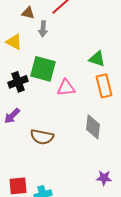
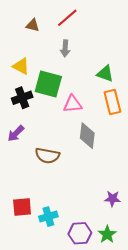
gray arrow: (43, 29) -> (65, 48), moved
yellow triangle: (14, 42) -> (21, 66), moved
gray diamond: (93, 127) -> (87, 136), moved

